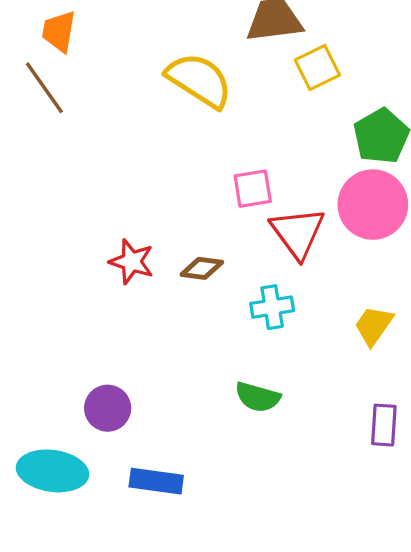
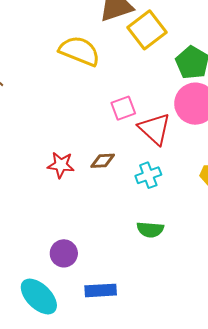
yellow square: (317, 68) -> (147, 30), size x1.4
cyan ellipse: (53, 471) -> (39, 297), turned 48

